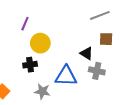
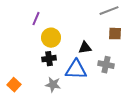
black triangle: (87, 53) -> (85, 48), moved, turned -40
black cross: (30, 65) -> (49, 59), moved

